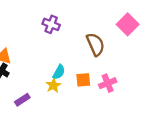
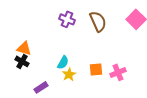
brown semicircle: (95, 44) -> (98, 21), moved
cyan semicircle: (59, 72) -> (63, 62), moved

